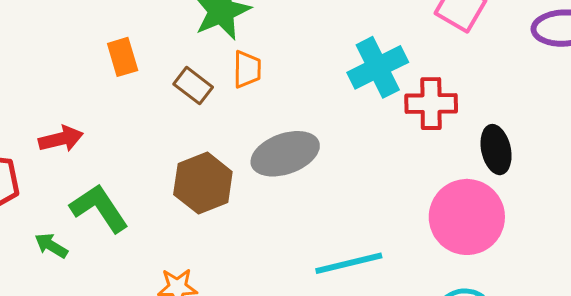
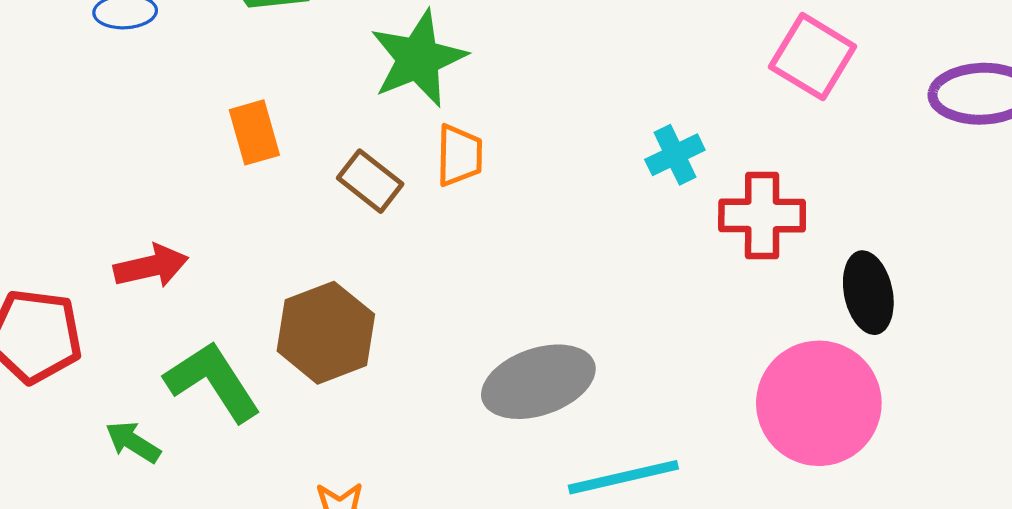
cyan cross: (378, 67) -> (675, 155), size x0.6
gray ellipse: (285, 154) -> (538, 382), moved
brown hexagon: (203, 183) -> (326, 333), moved

